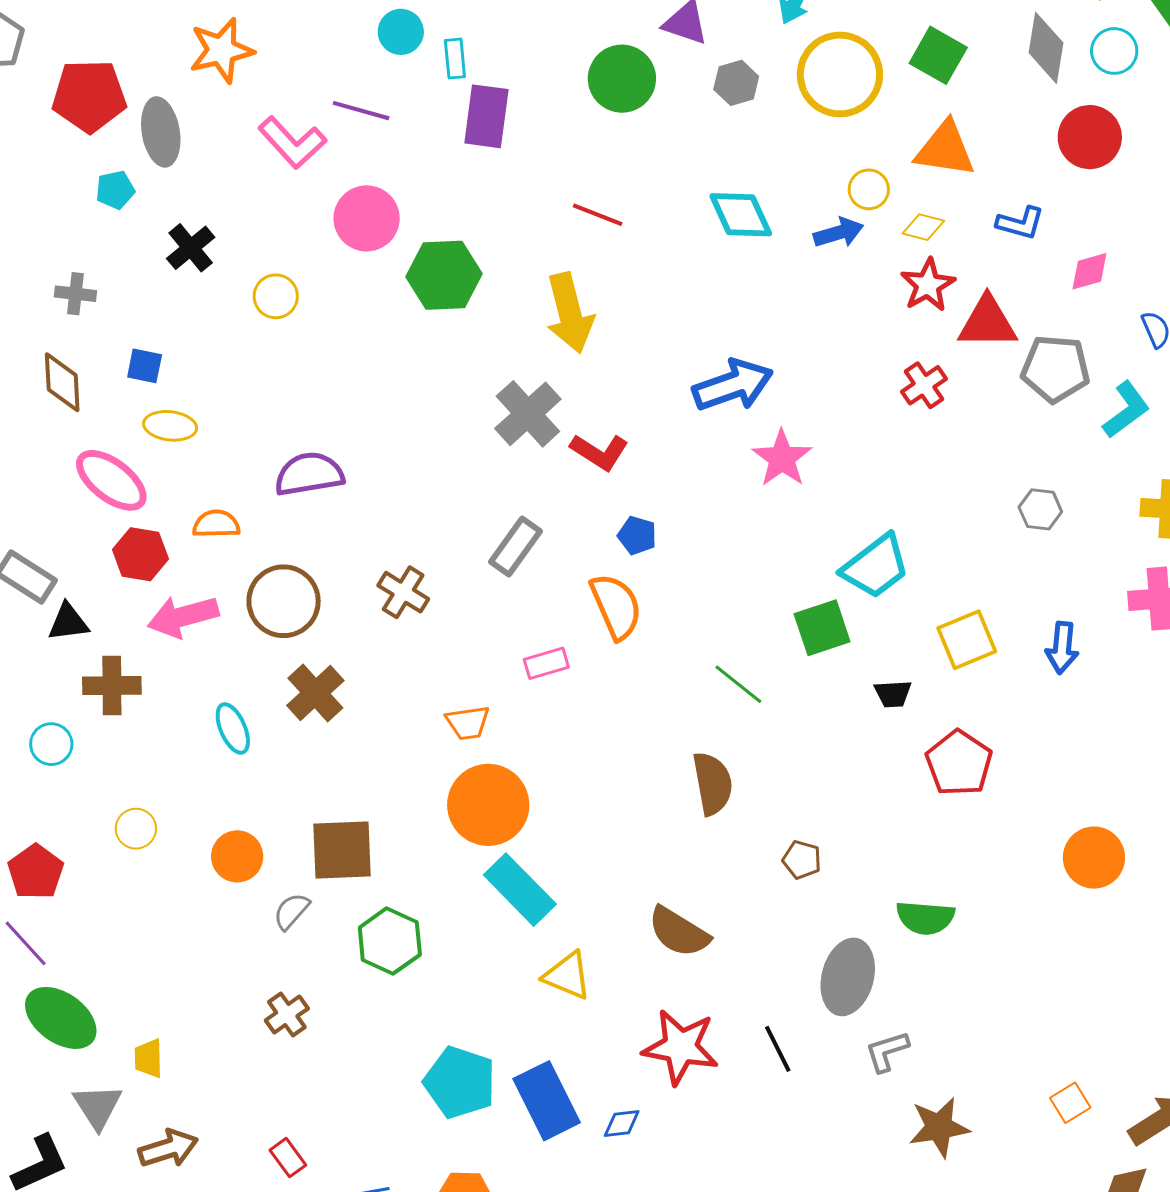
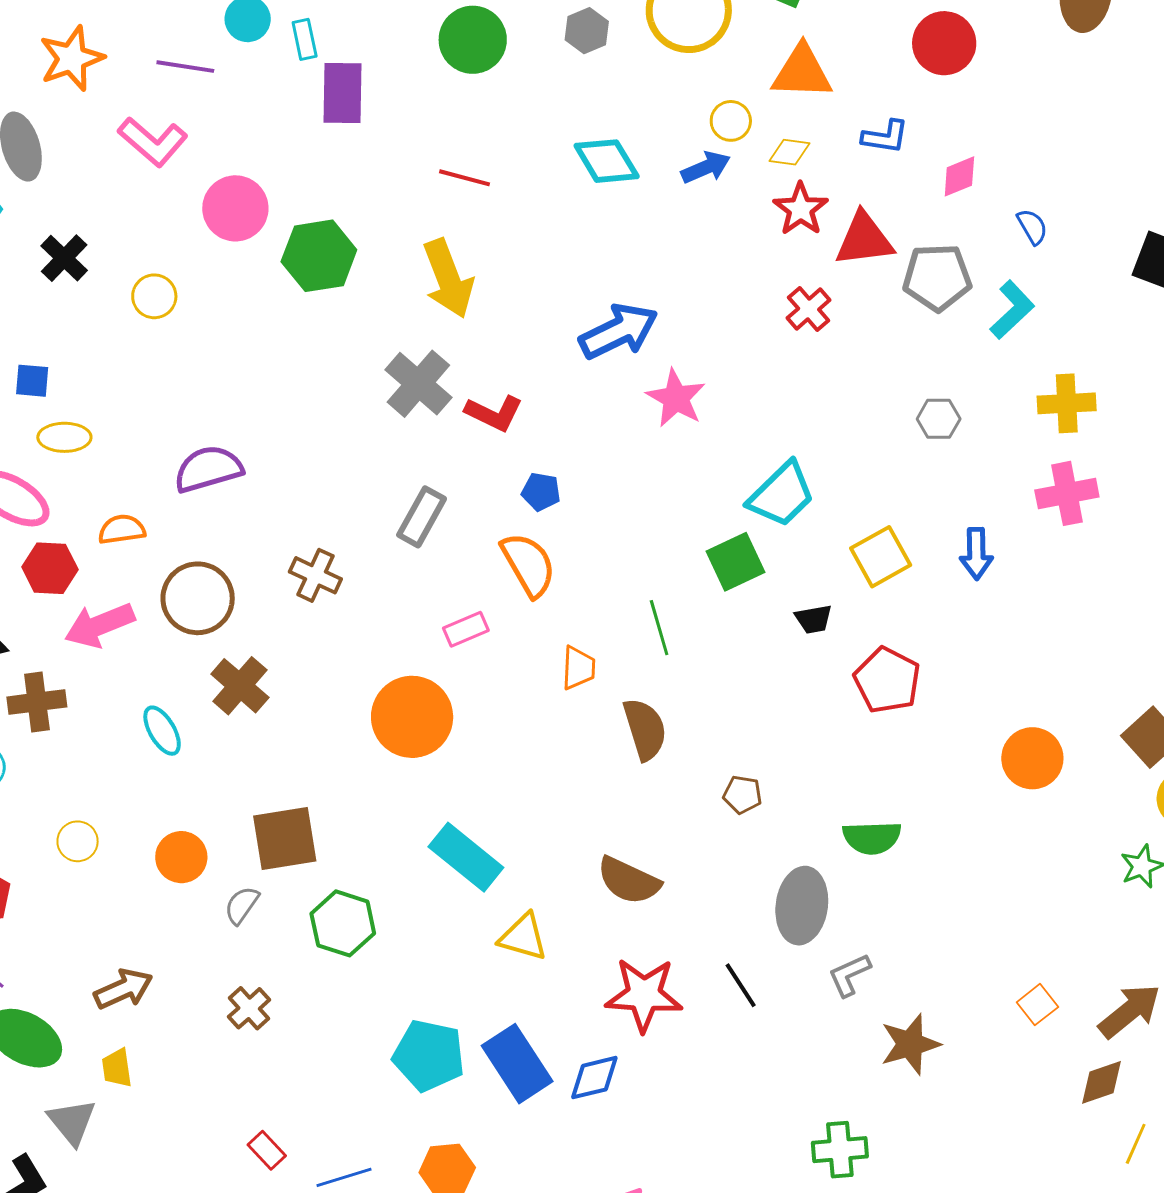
purple line: (361, 111) -> (185, 67), moved
green line: (738, 684) -> (659, 628), turned 42
orange trapezoid: (468, 723) -> (578, 668), moved, turned -72
orange circle: (488, 805) -> (412, 717), moved
blue diamond: (622, 1124) -> (594, 1078), size x1.4
brown arrow: (168, 1149) -> (123, 989), moved

